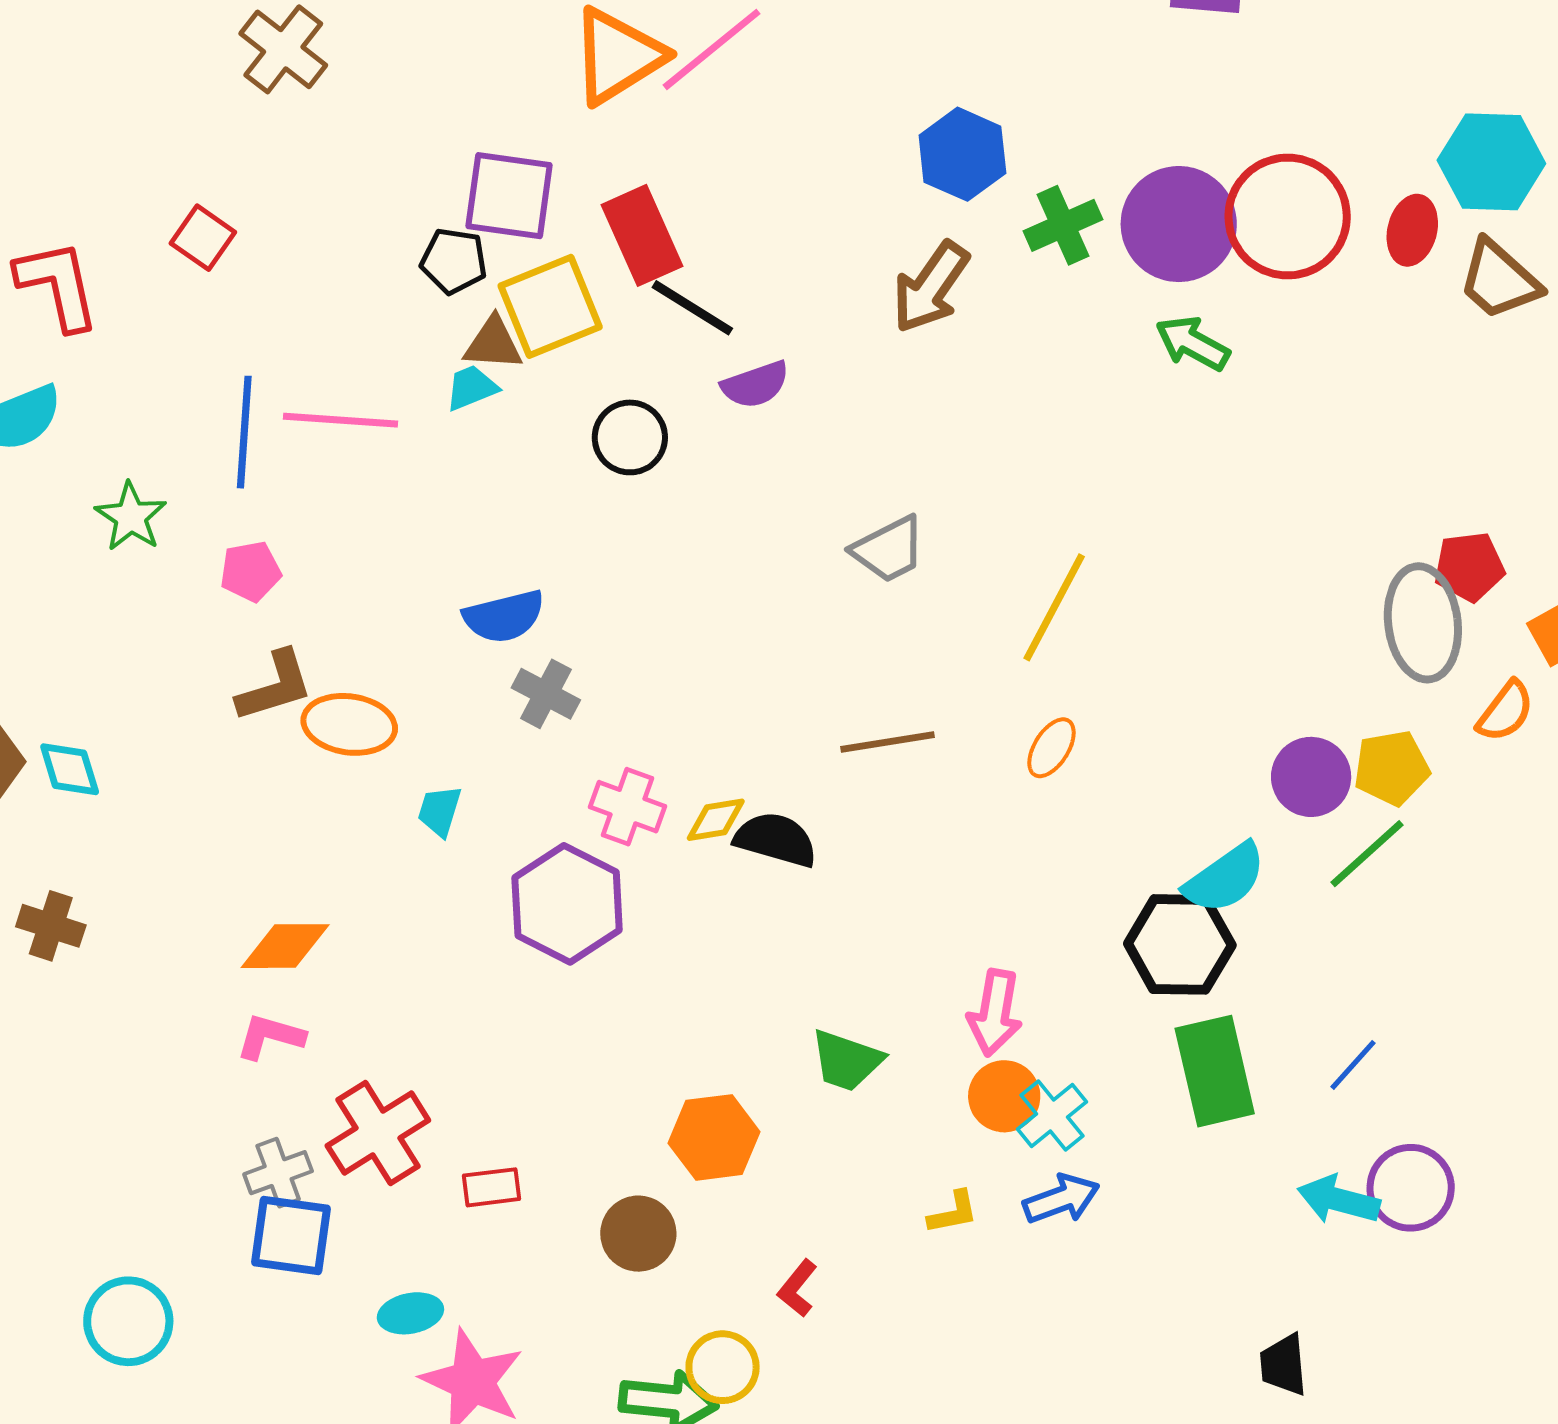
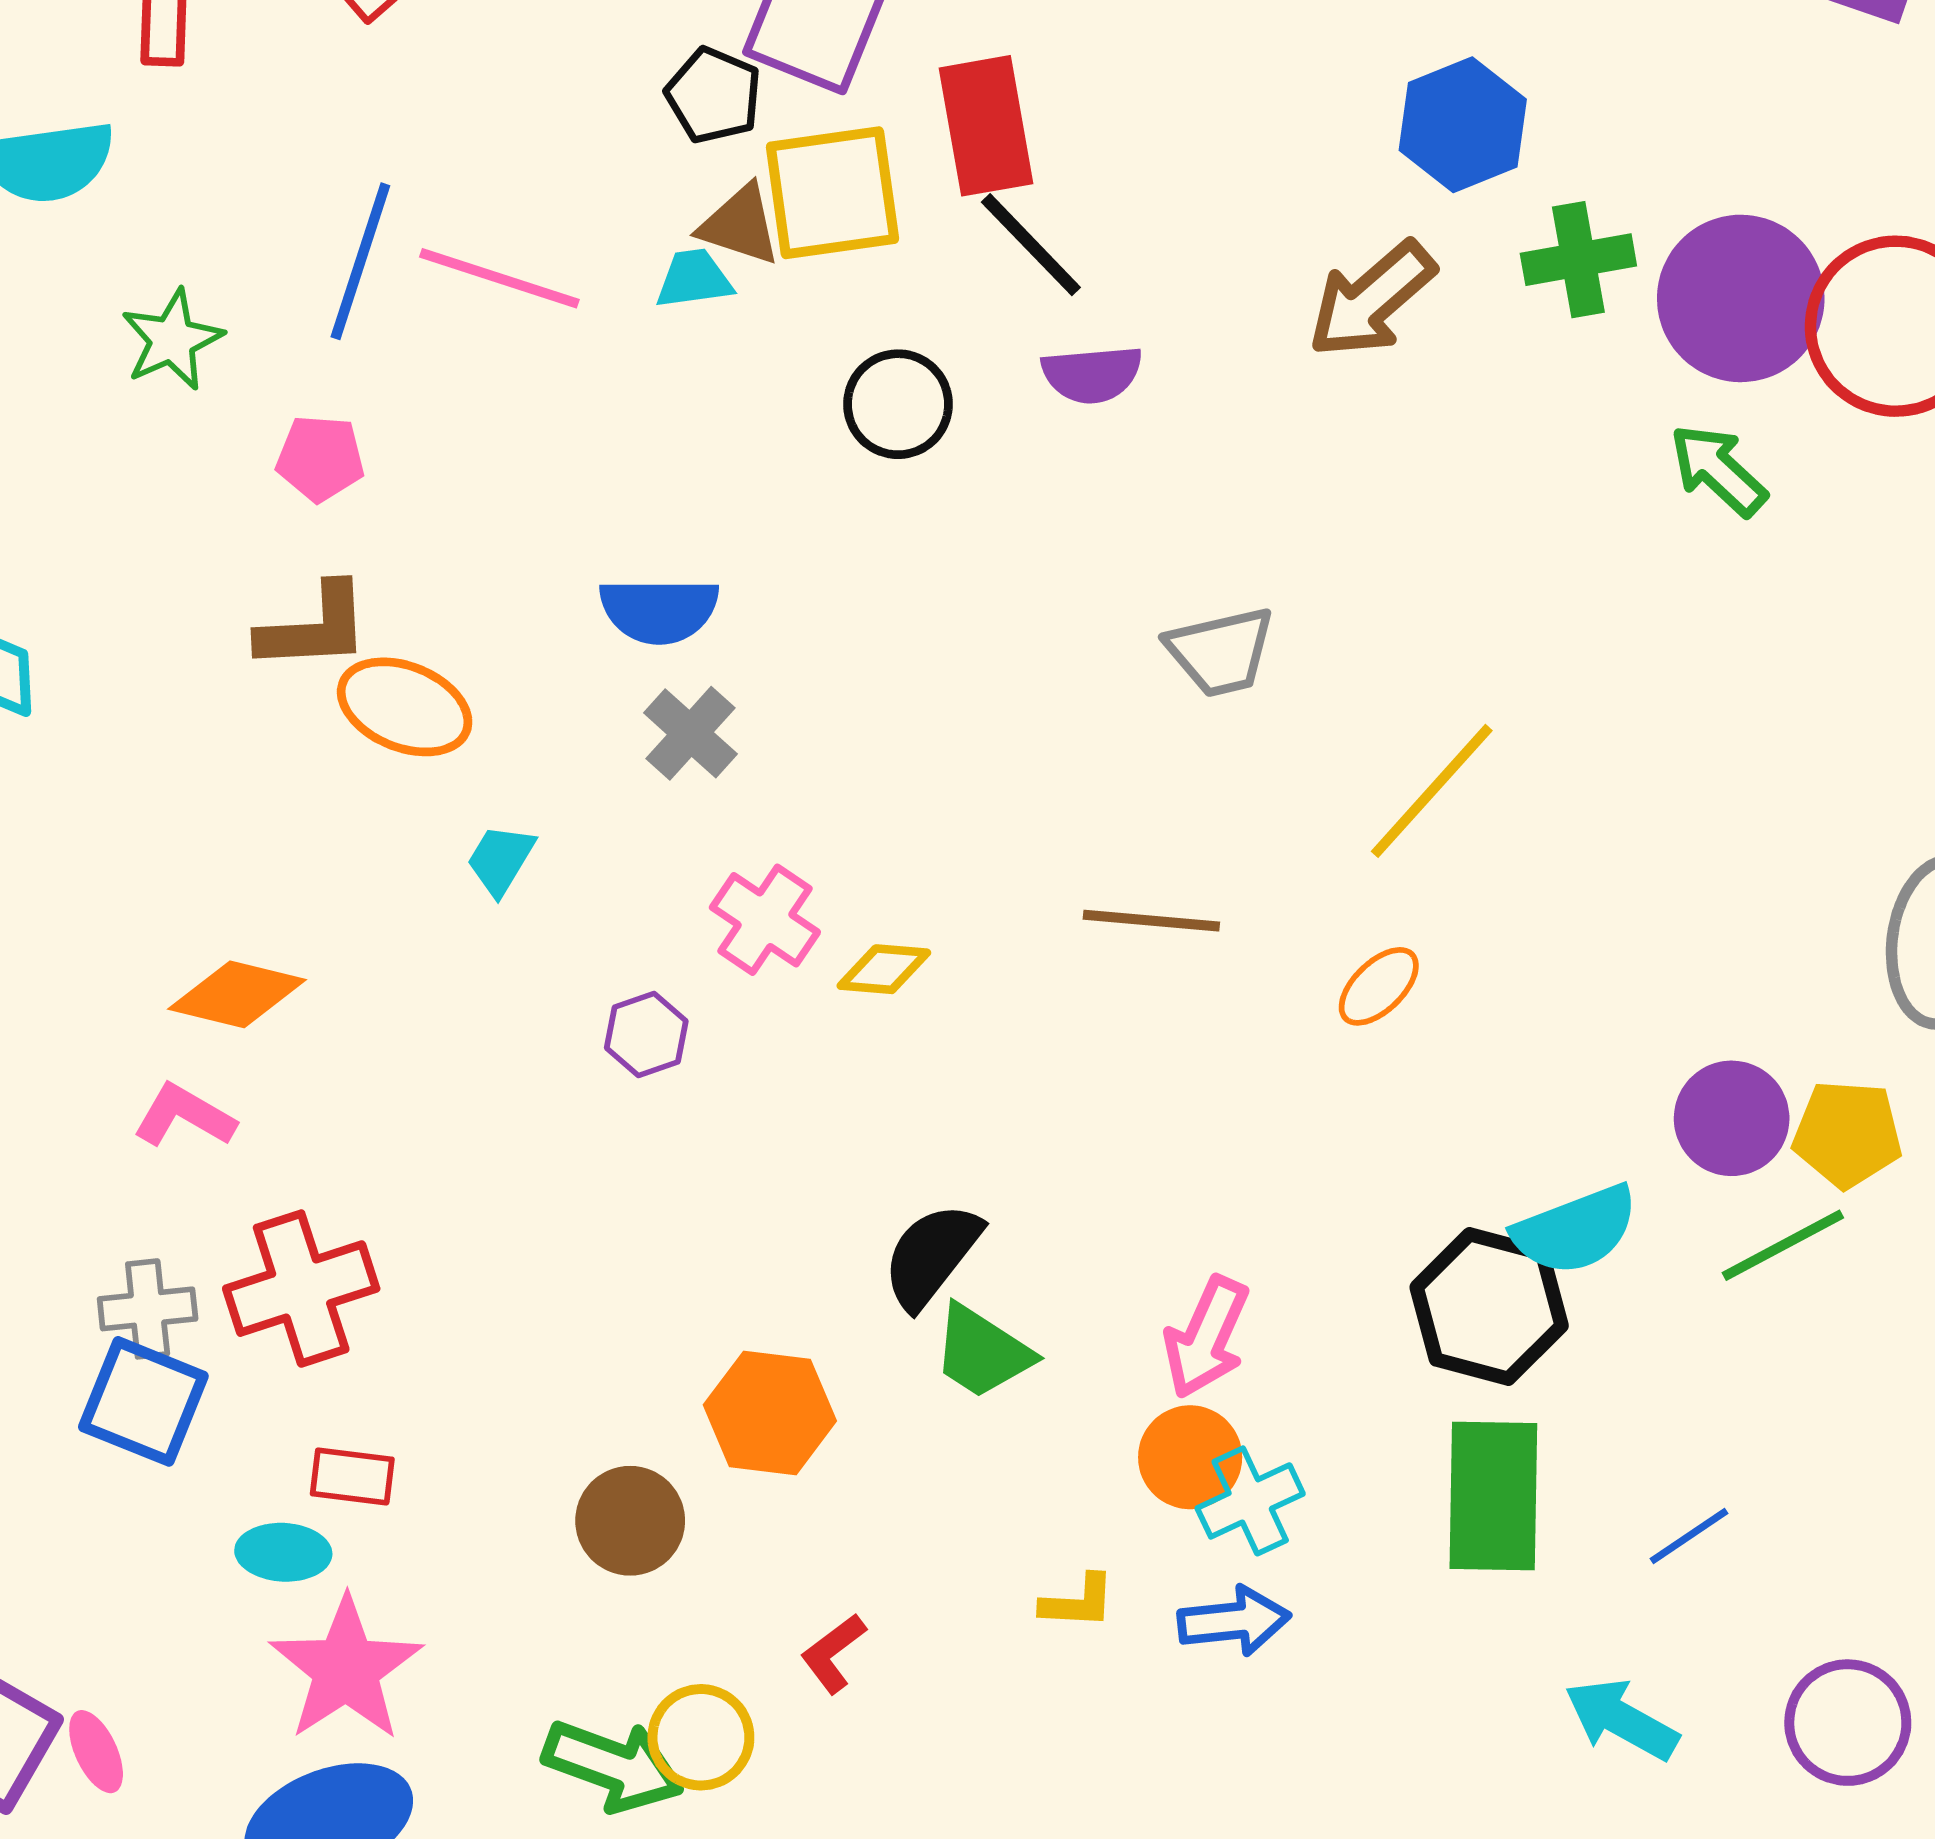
black semicircle: (776, 840) -> (932, 1256), moved, turned -82
purple hexagon: (567, 904) -> (646, 1034), size x0.5
red rectangle: (492, 1187) -> (352, 1476), moved
purple circle: (1411, 1188) -> (1848, 1723), moved

